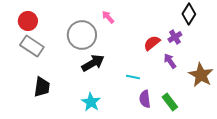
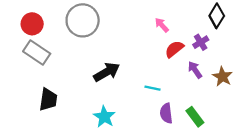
pink arrow: (108, 17) -> (162, 25), moved
gray circle: (82, 35) -> (83, 20), moved
brown star: (201, 75) -> (222, 77), moved, size x0.7

